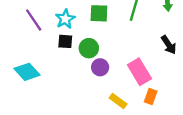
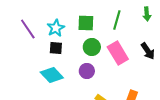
green circle: (89, 48) -> (92, 47), moved
cyan diamond: (27, 72) -> (52, 75), moved
pink rectangle: (139, 72) -> (118, 53), moved

